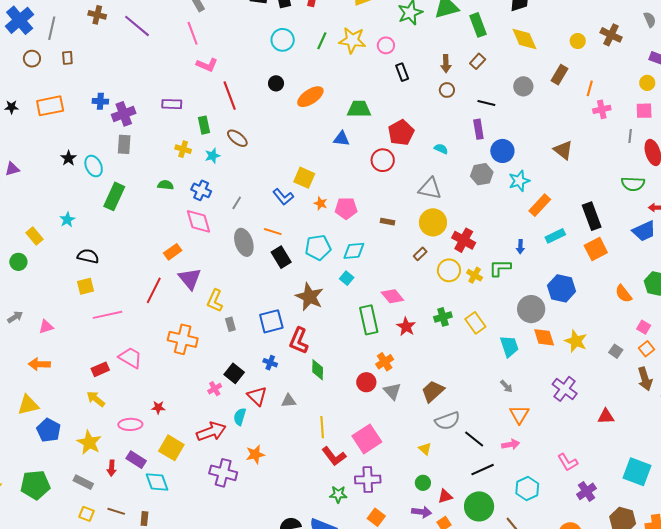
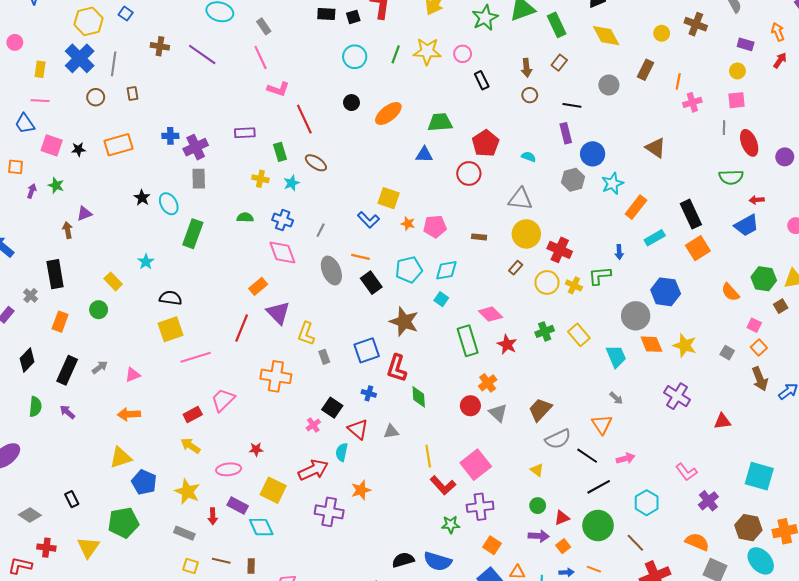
yellow square: (86, 286) -> (170, 329), size x1.4
pink trapezoid: (130, 358) -> (223, 400), turned -70
orange triangle: (519, 414) -> (602, 424), moved
green pentagon: (35, 485) -> (123, 523), moved

